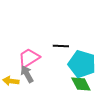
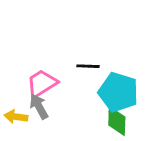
green diamond: (81, 84) -> (117, 121), turned 30

